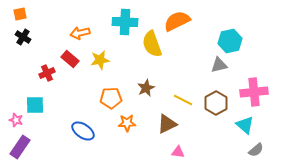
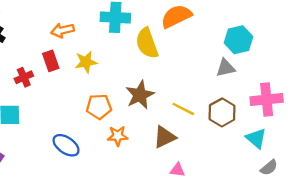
red rectangle: (70, 59) -> (51, 61), turned 30
brown star: (146, 88) -> (140, 95), size x1.4

